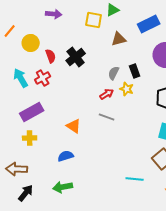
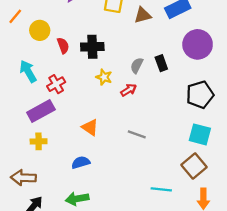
brown triangle: (119, 39) -> (143, 15), moved
black cross: (76, 57) -> (92, 47), turned 36
red cross: (43, 78) -> (56, 84), moved
yellow star: (127, 89) -> (104, 77), moved
gray line: (107, 117) -> (137, 134), moved

